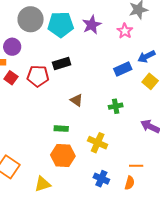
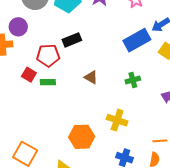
blue rectangle: (123, 69) -> (137, 40), size x1.4
red square: (11, 78) -> (29, 75), moved
green rectangle: (61, 129) -> (48, 82), moved

